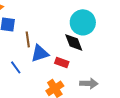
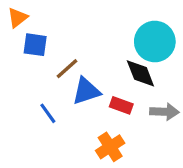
brown line: (28, 39) -> (67, 69), turned 56
gray arrow: (89, 83) -> (164, 112), moved

